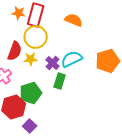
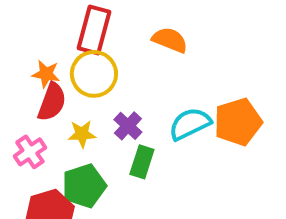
orange star: (19, 13) -> (46, 74), moved
yellow star: (31, 59) -> (82, 134), moved
cyan semicircle: (72, 59) -> (190, 124), moved

